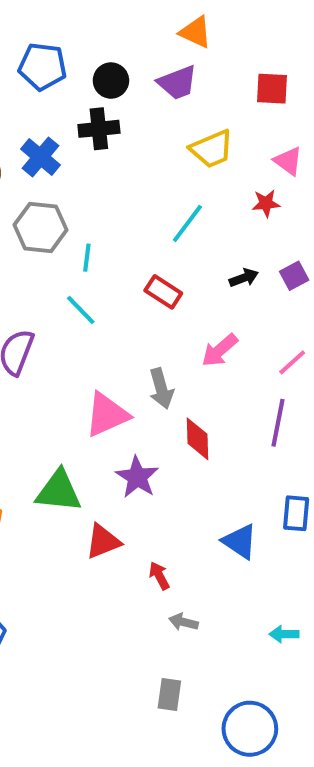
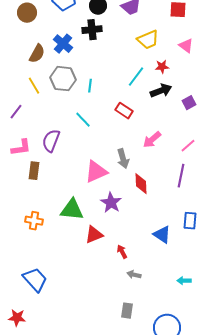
red star: (266, 203) -> (162, 67), moved
cyan line: (87, 258) -> (90, 86), moved
black arrow: (244, 278) -> (161, 91), moved, size x1.5

